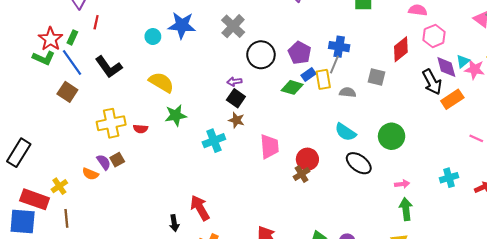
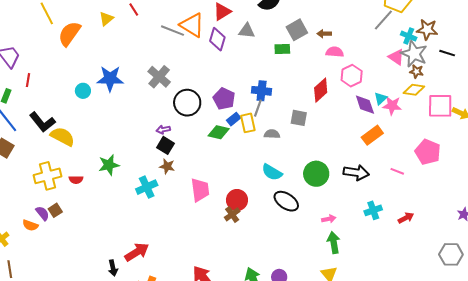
yellow semicircle: (161, 82) -> (62, 137), moved
black arrow: (432, 82) -> (356, 173), moved, turned -50
red arrow: (200, 208) -> (137, 252), turned 90

